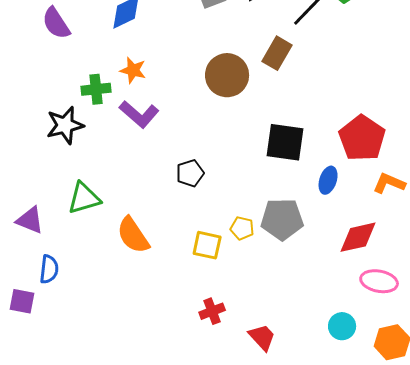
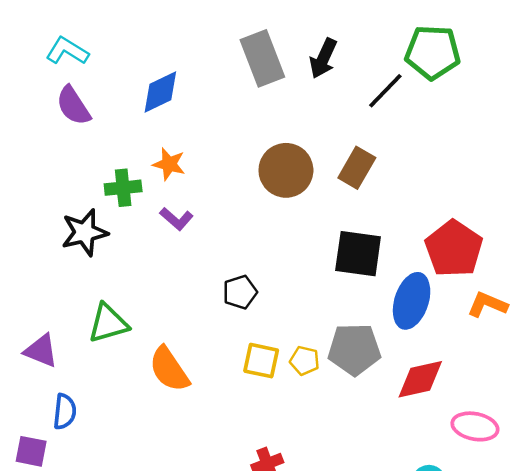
brown rectangle: (277, 53) -> (357, 168), moved
purple L-shape: (139, 114) -> (177, 219), size x0.7
blue ellipse: (328, 180) -> (412, 301), size x1.6
red diamond: (358, 237) -> (420, 379), moved
yellow square: (207, 245) -> (261, 361), moved

